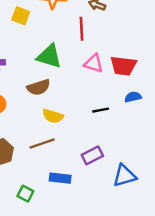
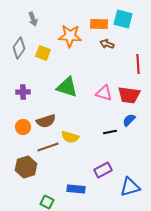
red line: (82, 29) -> (138, 64), moved
brown semicircle: (39, 87) -> (46, 121), moved
blue semicircle: (133, 97) -> (129, 120), moved, turned -32
brown line: (42, 143) -> (48, 147), moved

